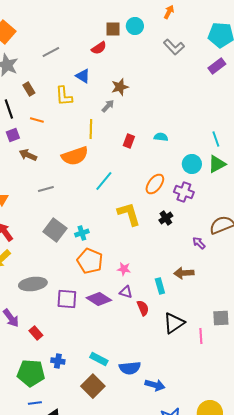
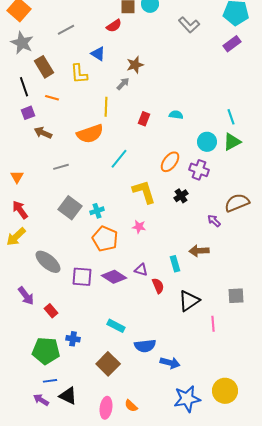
brown rectangle: (29, 89) -> (44, 67), size x1.5
pink star: (124, 269) -> (139, 227), moved
gray ellipse: (33, 284) -> (48, 262), turned 48
pink line: (201, 336) -> (213, 324), moved
cyan rectangle: (99, 359) -> (116, 326), moved

